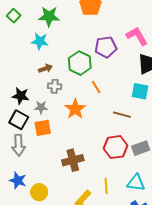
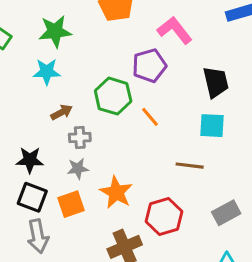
pink L-shape: (137, 36) -> (175, 30), moved
orange line: (96, 87) -> (150, 117), moved
gray star: (41, 107) -> (78, 168), moved
orange star: (75, 109) -> (116, 192), moved
red hexagon: (116, 147) -> (164, 216), moved

